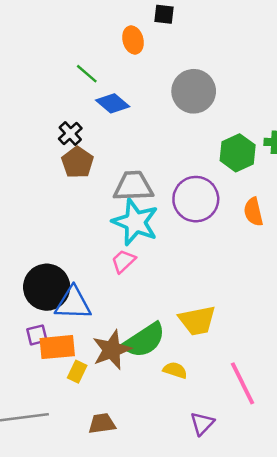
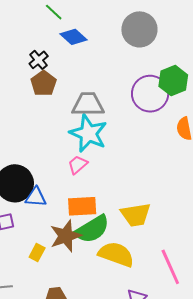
purple circle: (196, 199) -> (150, 94), moved
blue triangle: (73, 303) -> (36, 197), size x0.7
orange rectangle: (57, 347) -> (82, 206), moved
yellow semicircle: (175, 370) -> (116, 254), size x1.8

